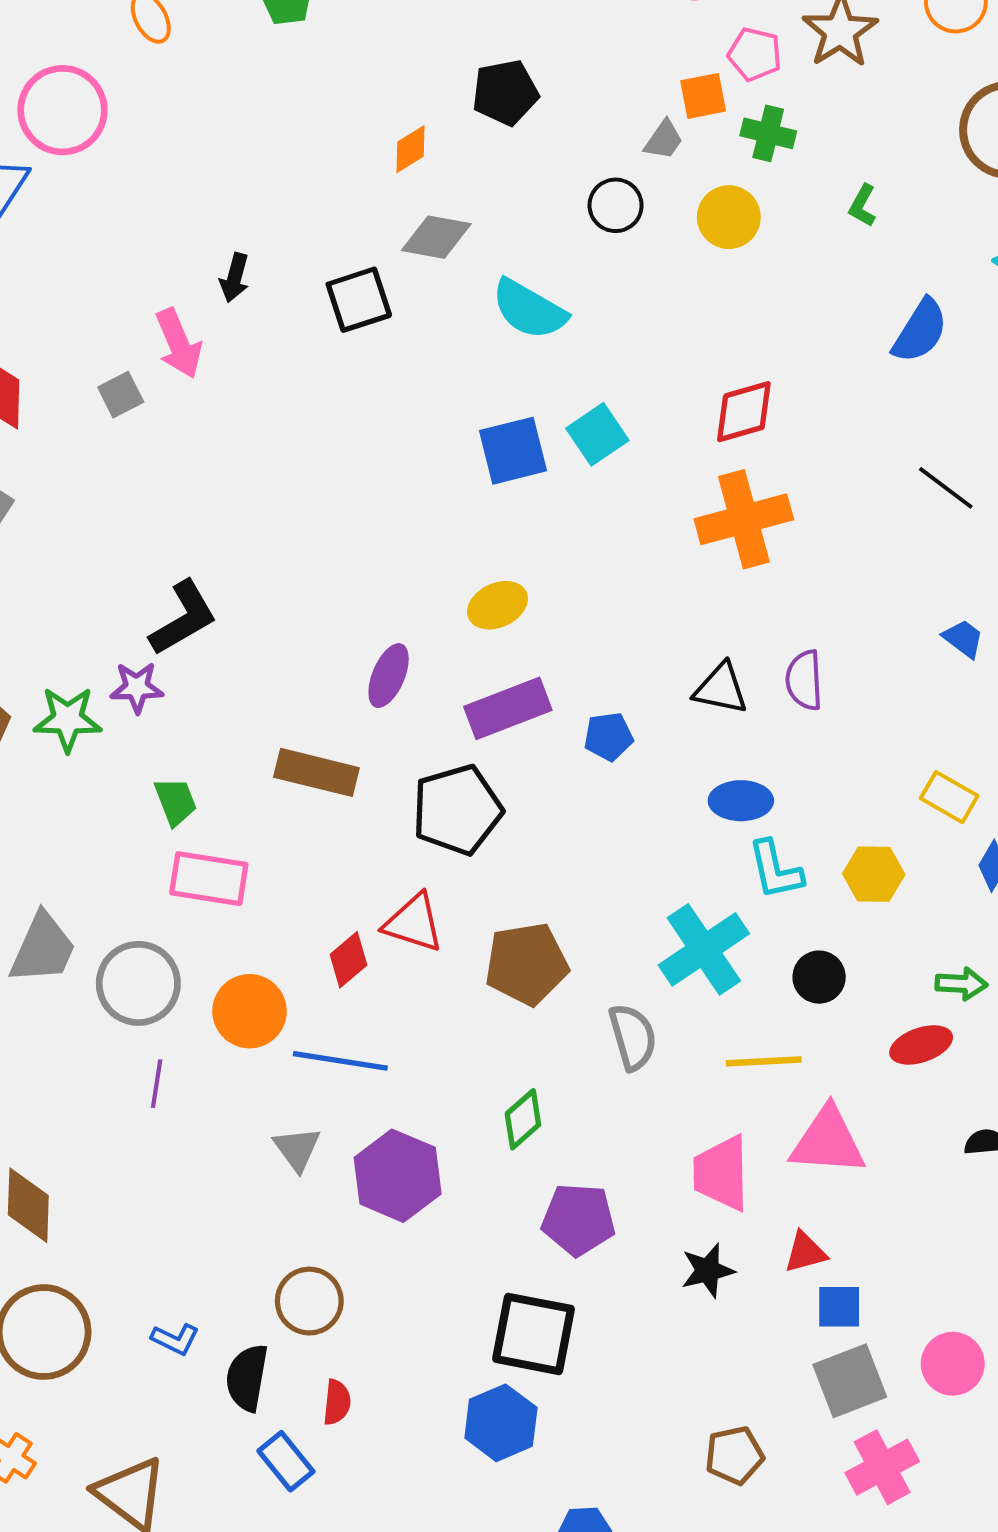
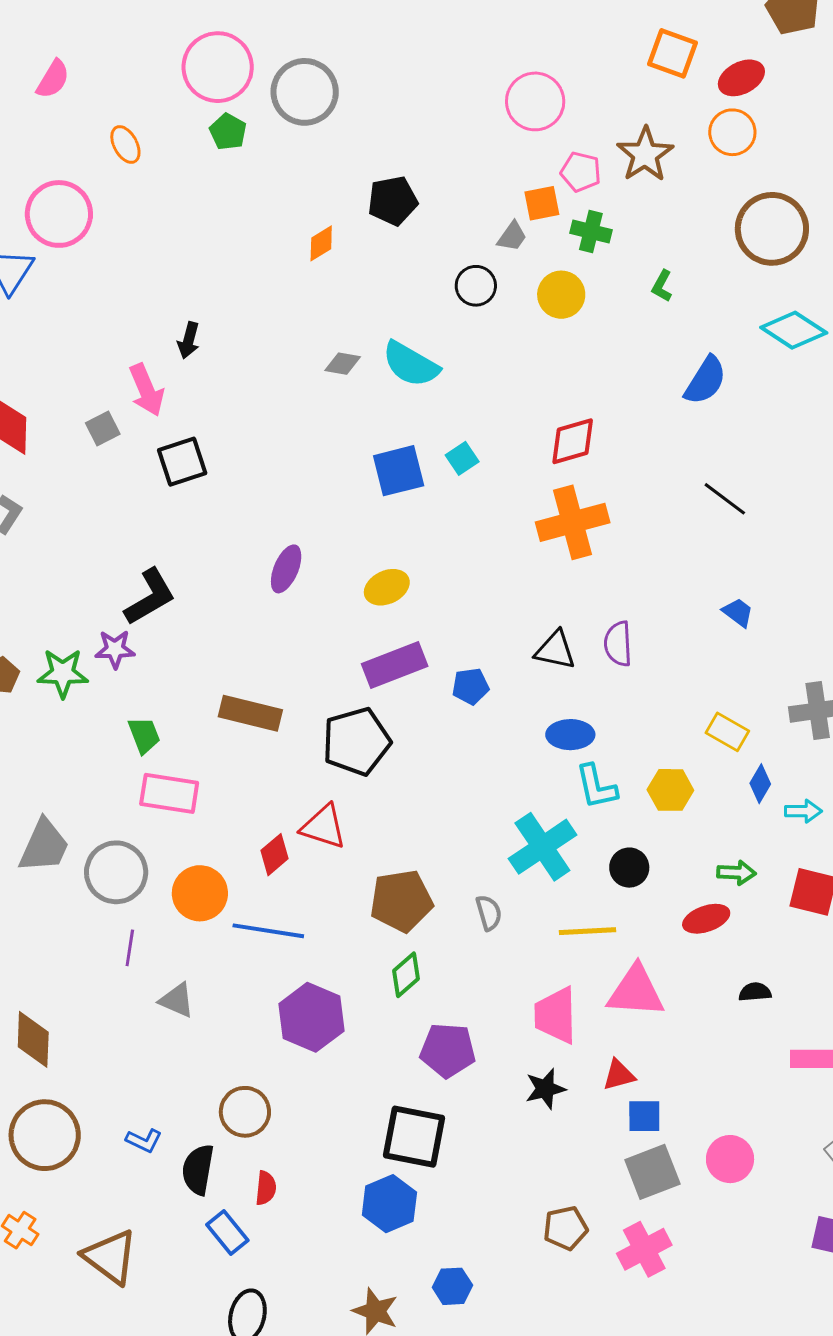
gray diamond: (436, 237) -> (343, 364), moved, size x0.7
black square: (359, 300) -> (182, 462), moved
cyan square: (597, 434) -> (462, 458), size x0.7
purple ellipse: (389, 676) -> (286, 569), moved
brown pentagon: (527, 964) -> (401, 901), moved
gray semicircle: (633, 1037) -> (489, 913), size x0.7
gray triangle: (297, 1149) -> (177, 1000), moved, turned -30
pink cross: (882, 1467) -> (644, 1249), moved

